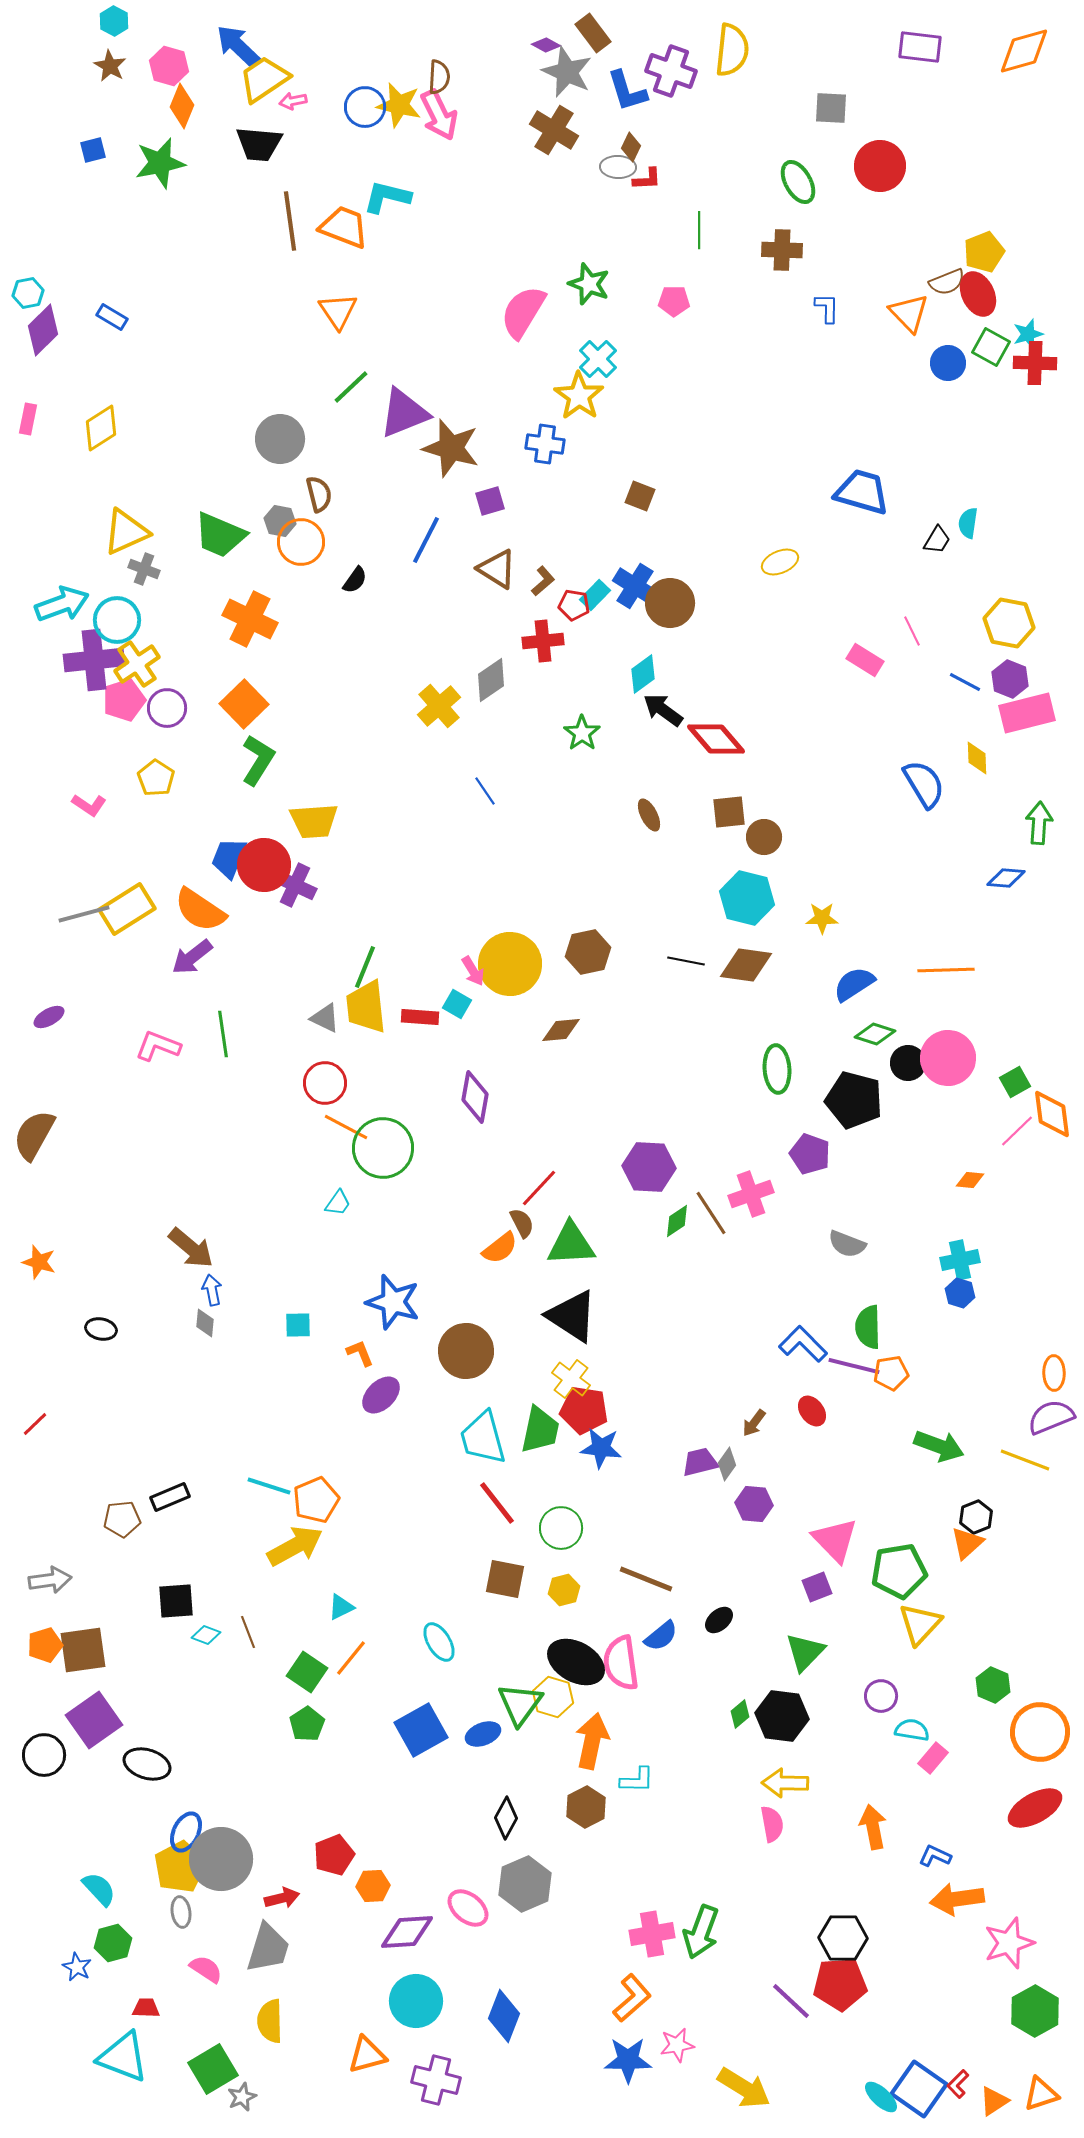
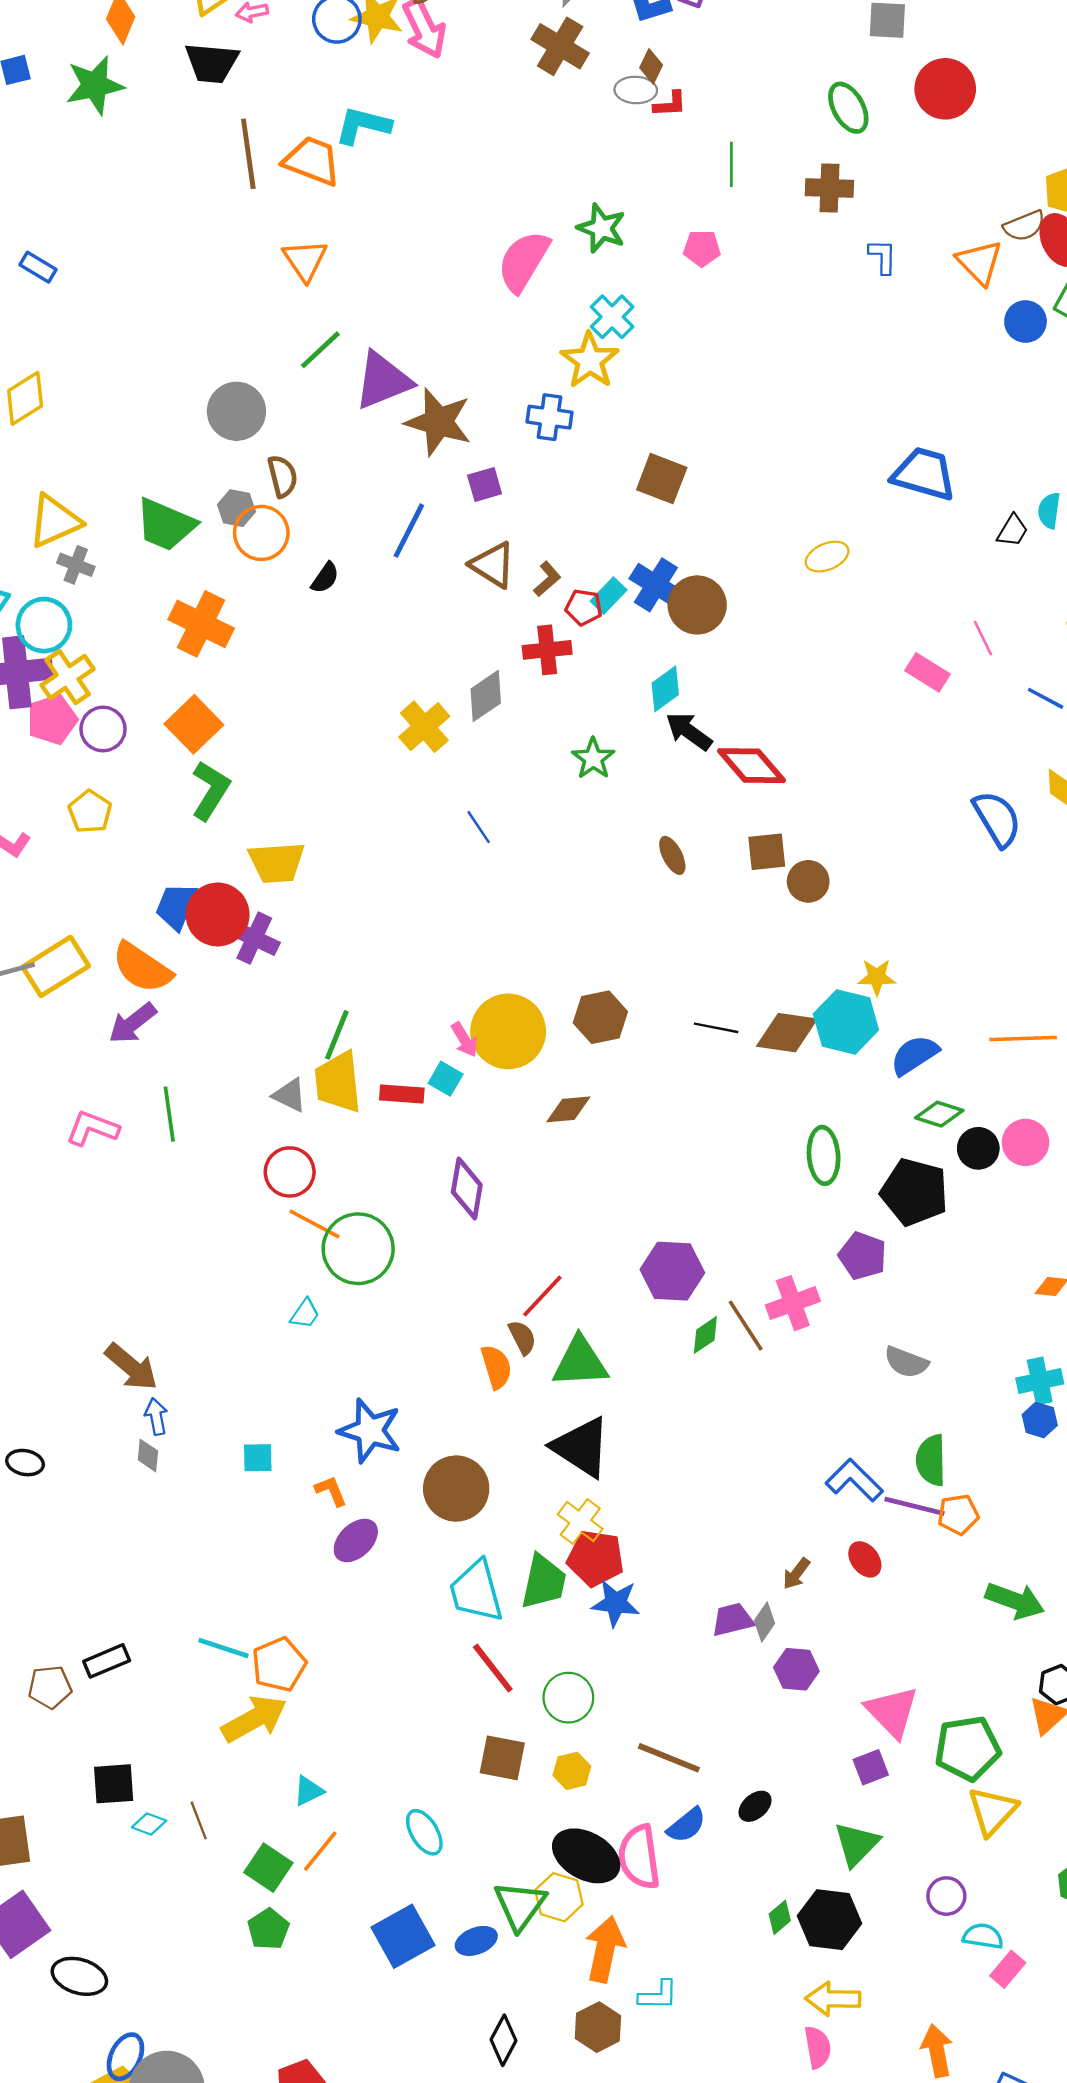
brown square: (640, 496) -> (662, 479), size x1.4
cyan hexagon: (747, 898) -> (846, 1022), moved
pink circle: (948, 1058) -> (1026, 1142), size x0.7
orange semicircle: (500, 1248) -> (496, 1367), turned -69

